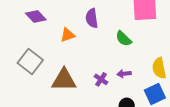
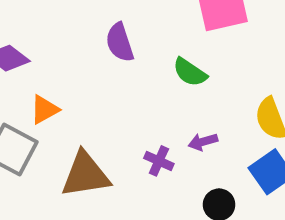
orange triangle: (68, 35) -> (44, 110), moved

